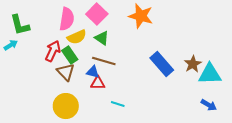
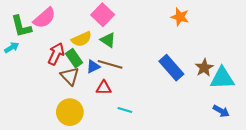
orange star: (141, 16) -> (180, 17), moved, size x0.7
pink semicircle: (67, 19) -> (44, 18), moved, turned 40
blue triangle: (93, 72) -> (93, 67), moved, turned -40

